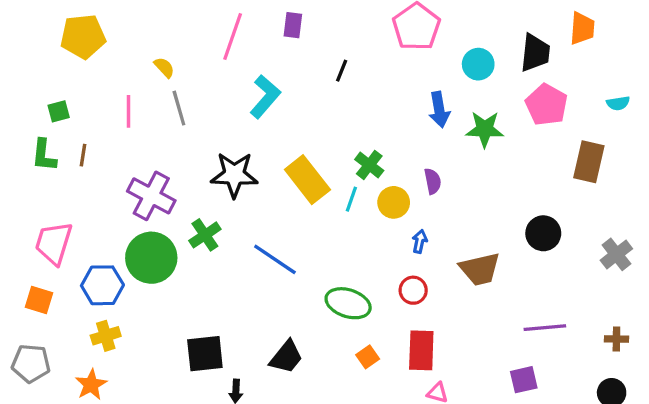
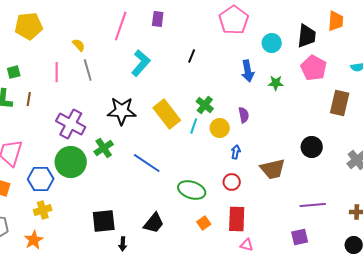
black line: (342, 71) -> (192, 56), moved
green star: (485, 129) -> (276, 83), size x0.7

